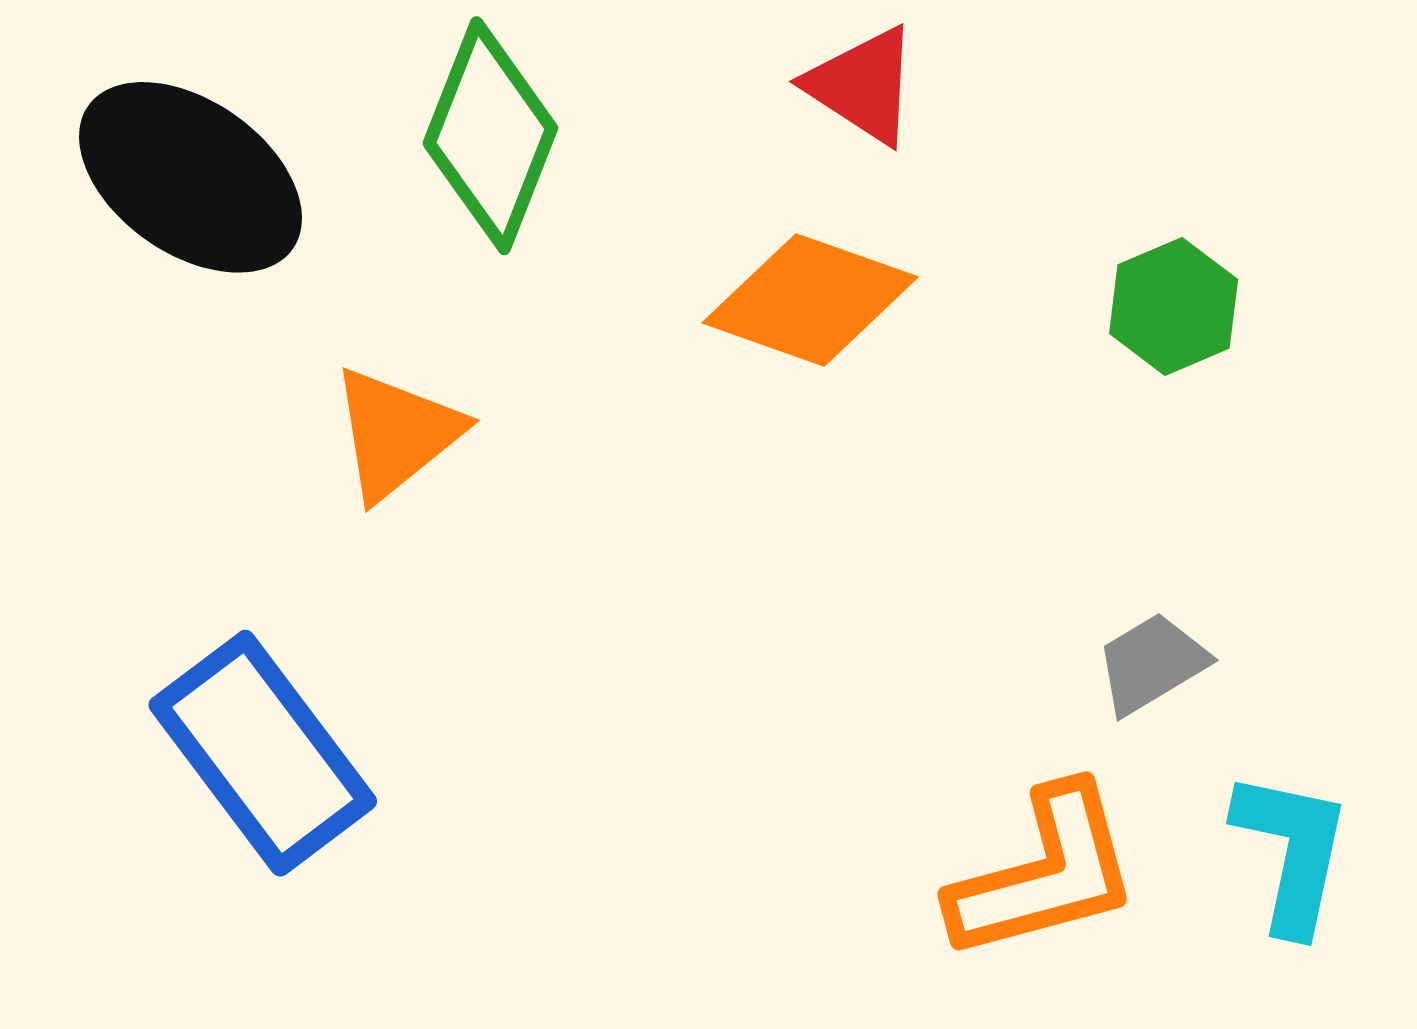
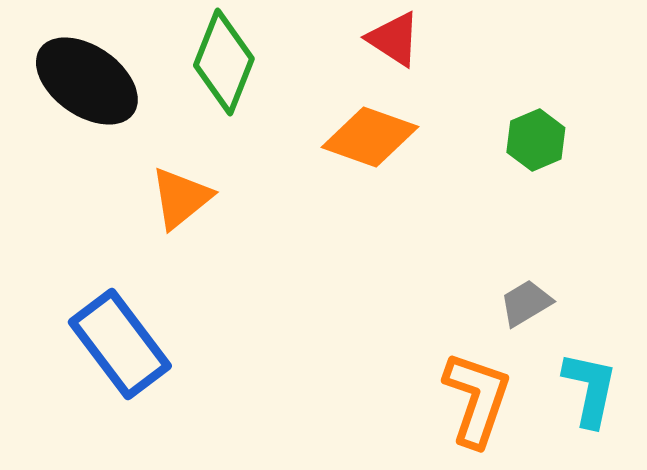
orange L-shape: (1044, 874) -> (477, 399), turned -56

